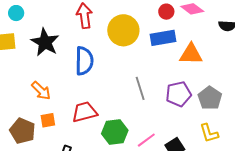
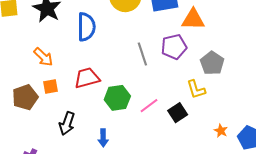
purple pentagon: (179, 94) -> (174, 47), moved
brown pentagon: (23, 131) -> (25, 97), turned 30
yellow L-shape: (209, 133) -> (196, 89), moved

